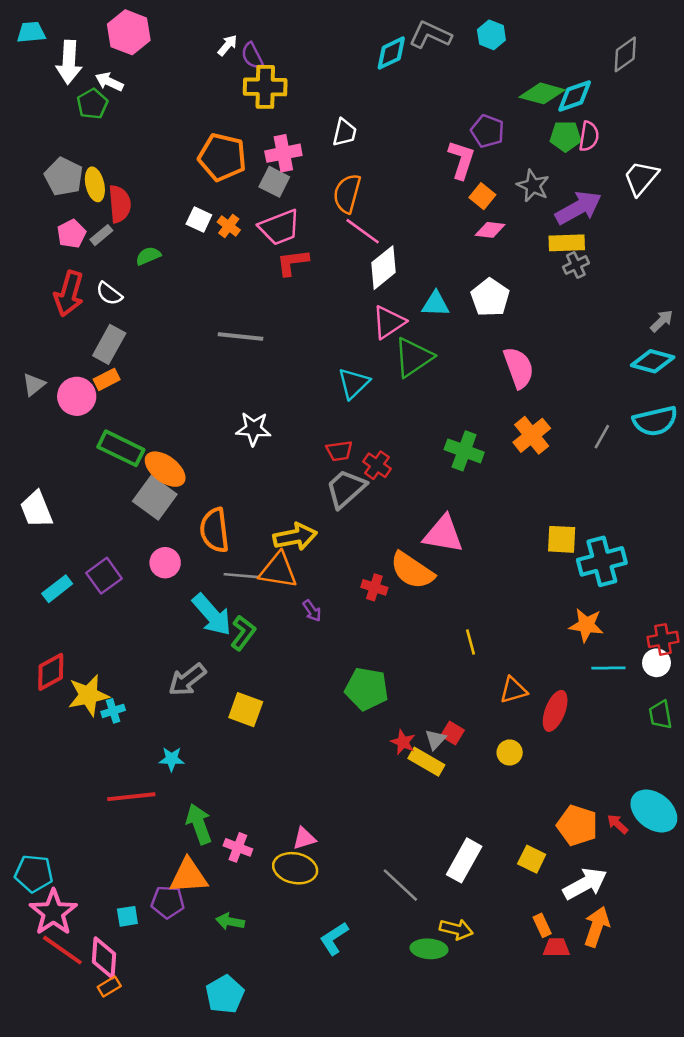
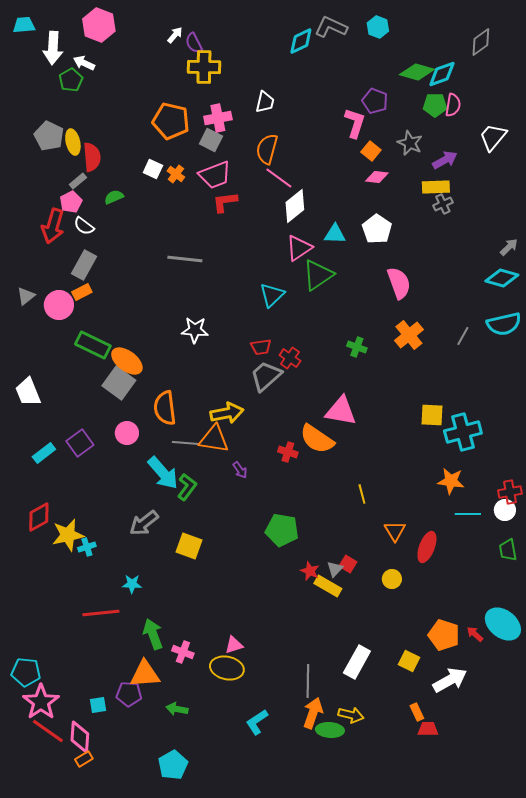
purple arrow: (578, 208) -> (445, 160), size x0.7
pink pentagon: (71, 234) -> (71, 202), moved
green cross: (464, 451) -> (357, 347), size x0.7
orange triangle: (513, 690) -> (395, 531), turned -45
gray line: (400, 885) -> (308, 681), turned 48
orange arrow: (597, 927) -> (313, 713), moved

